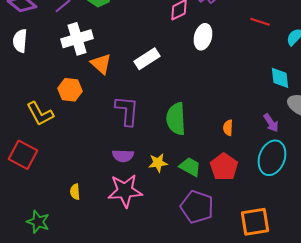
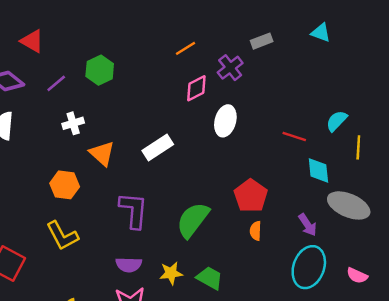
red line: (260, 22) -> (294, 137), moved
white cross: (77, 39) -> (73, 123), size x0.6
yellow L-shape: (40, 114) -> (62, 236), moved
green semicircle: (176, 119) -> (193, 220), turned 40
red pentagon: (224, 167) -> (251, 196), moved

